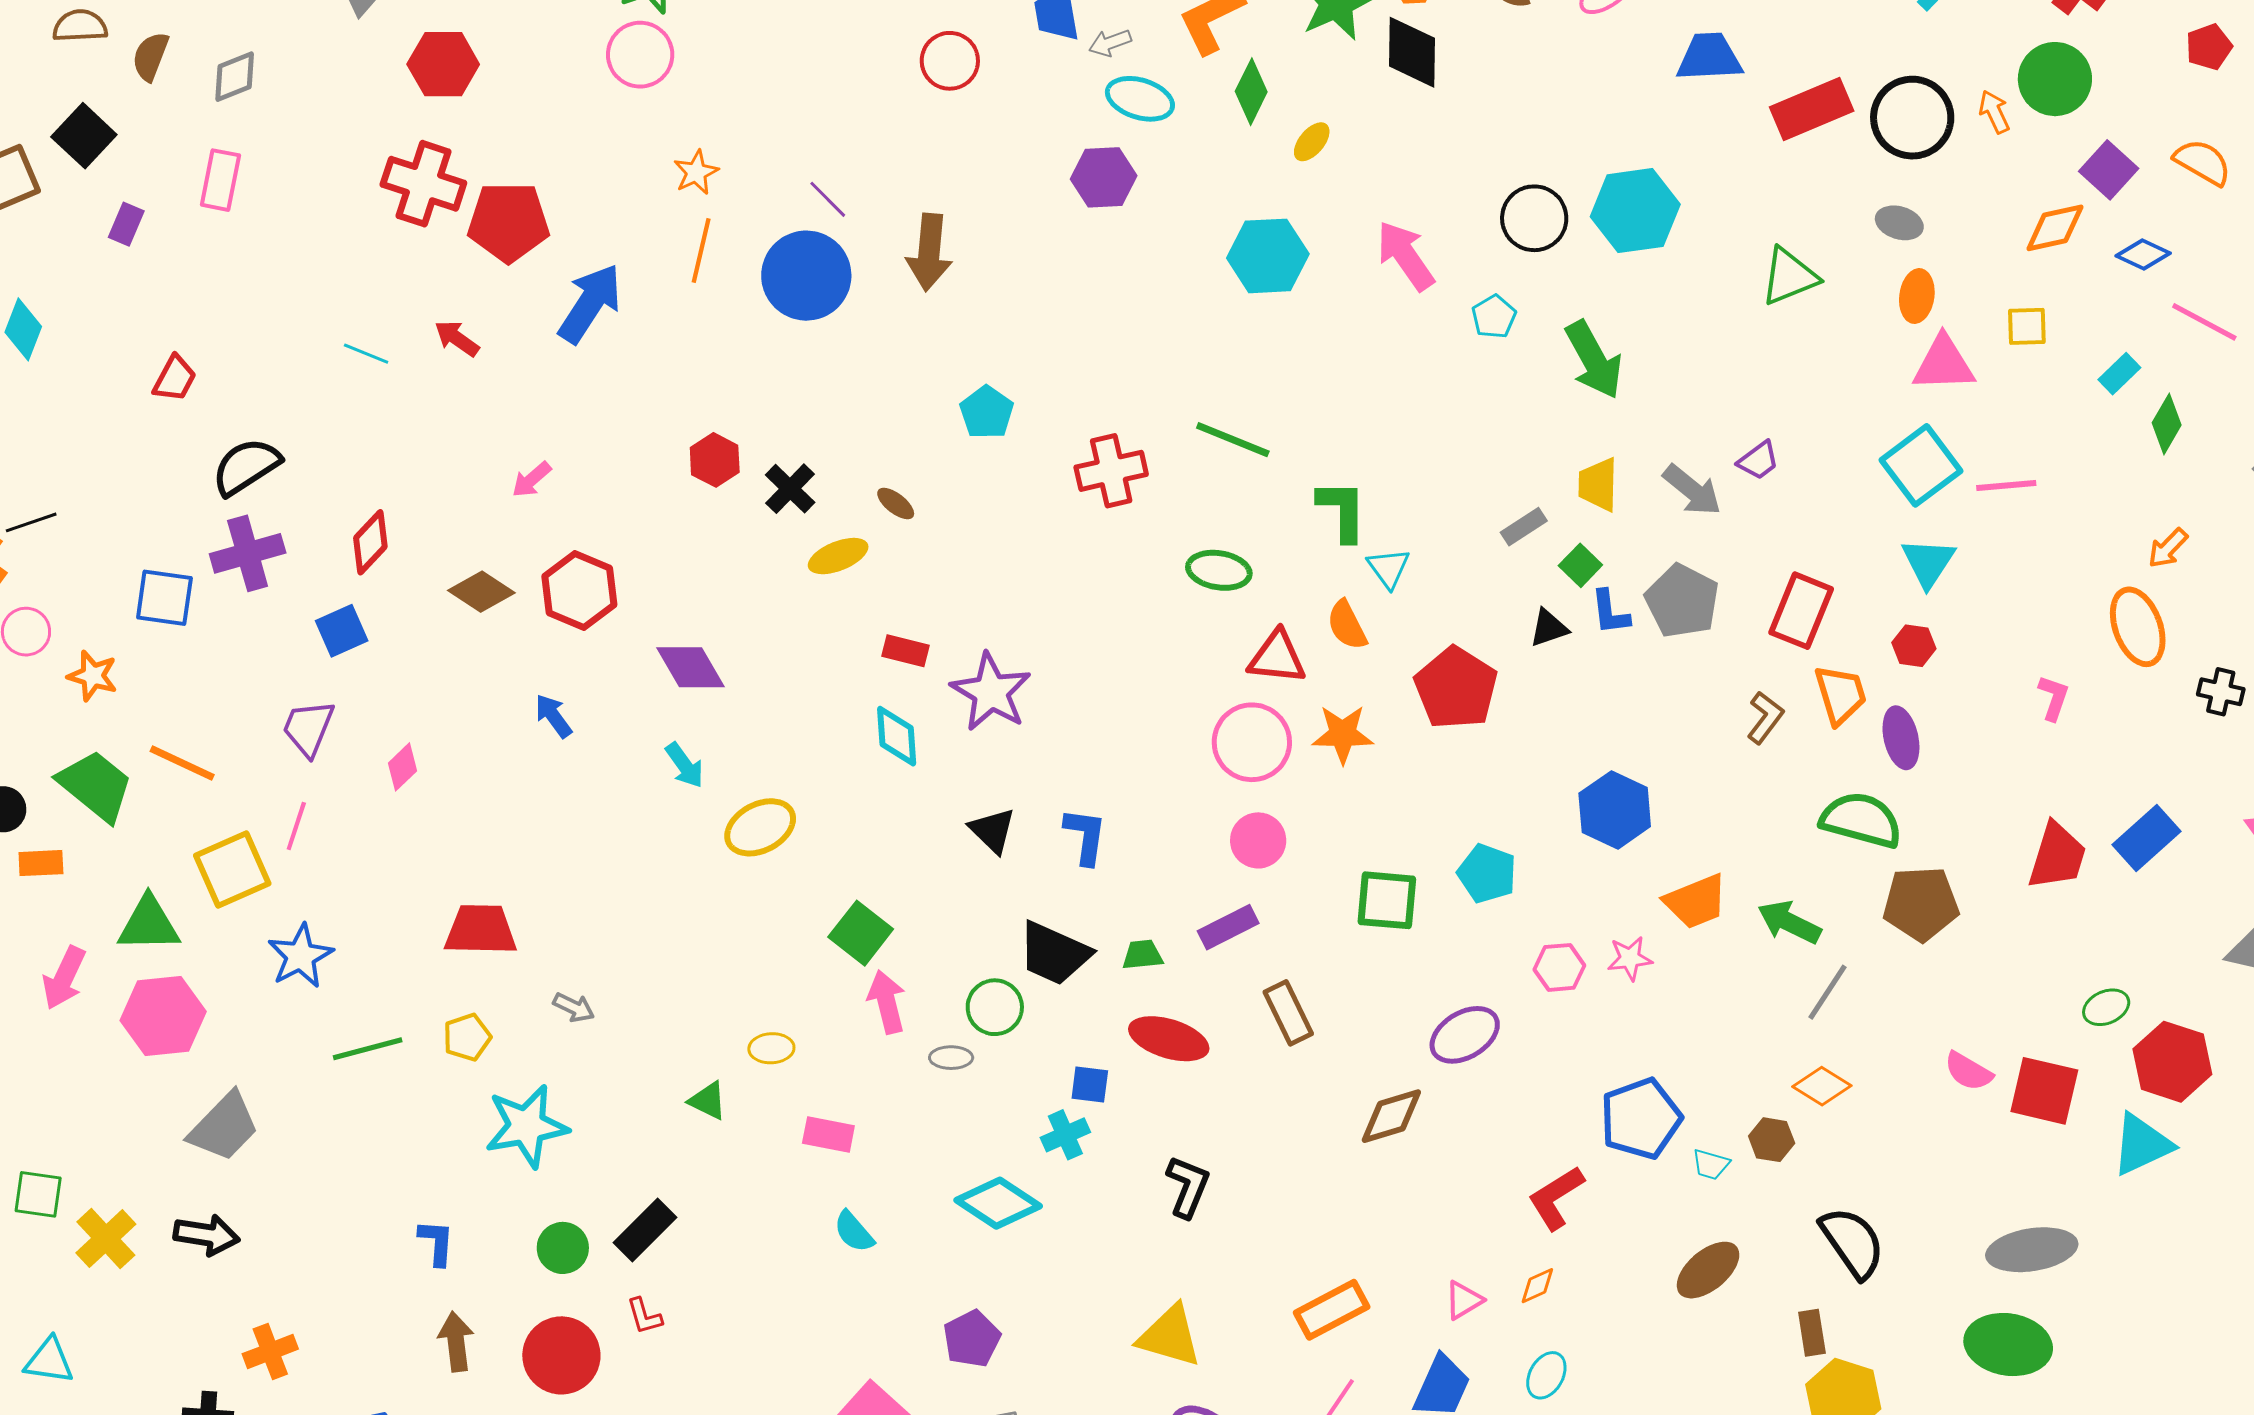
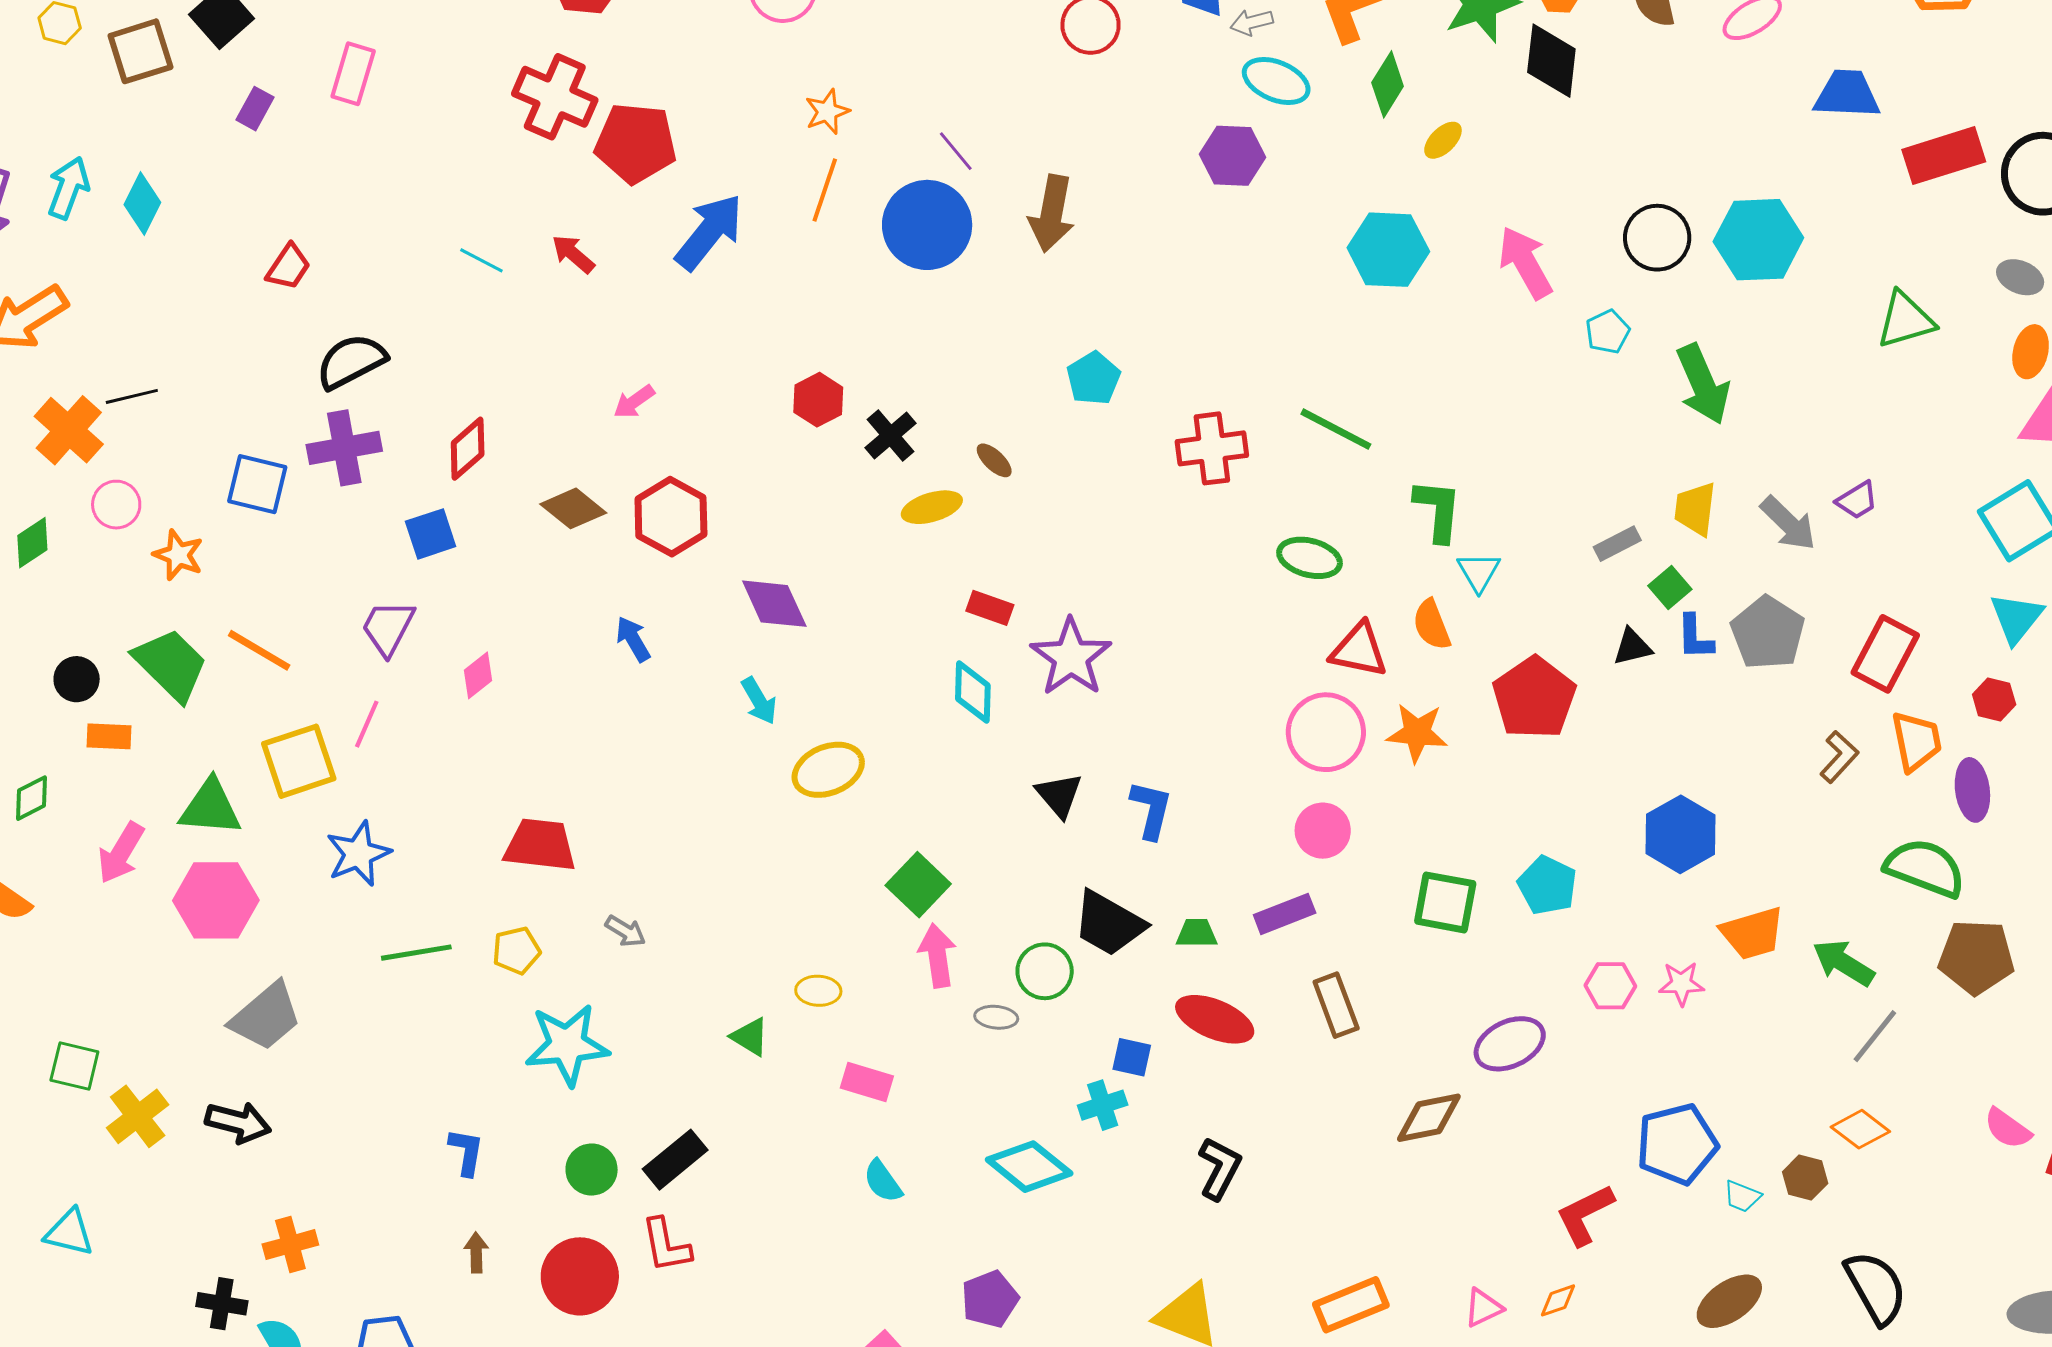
red L-shape: (644, 1316) -> (666, 1245), size x1.5
brown arrow: (456, 1342) -> (476, 1252), size x0.7

